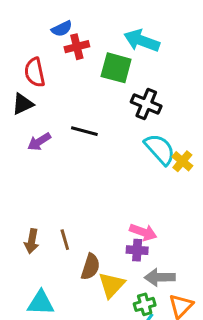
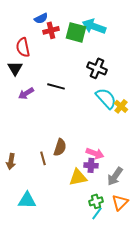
green square: (116, 68) -> (76, 32), moved
black triangle: (23, 104) -> (15, 68), turned -35
brown arrow: (32, 241) -> (11, 161), moved
brown semicircle: (90, 267) -> (60, 147), moved
gray arrow: (160, 277) -> (115, 176), moved, turned -54
yellow triangle: (112, 285) -> (78, 177), moved, turned 36

